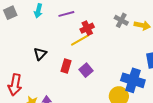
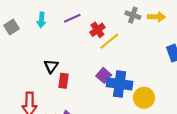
yellow line: (80, 40) -> (109, 41), moved
red rectangle: (66, 66) -> (63, 81), moved
blue cross: (133, 80) -> (120, 84), moved

